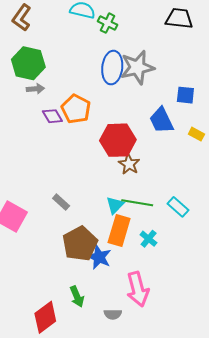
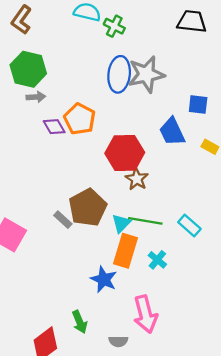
brown pentagon: (80, 244) -> (88, 208), moved

